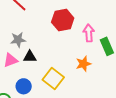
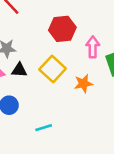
yellow square: (53, 78) -> (53, 69), moved

